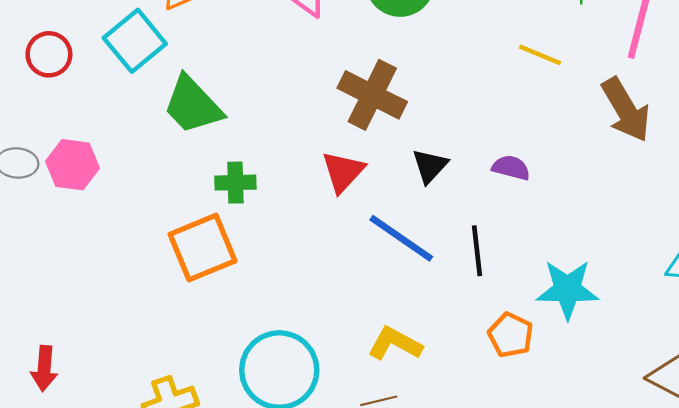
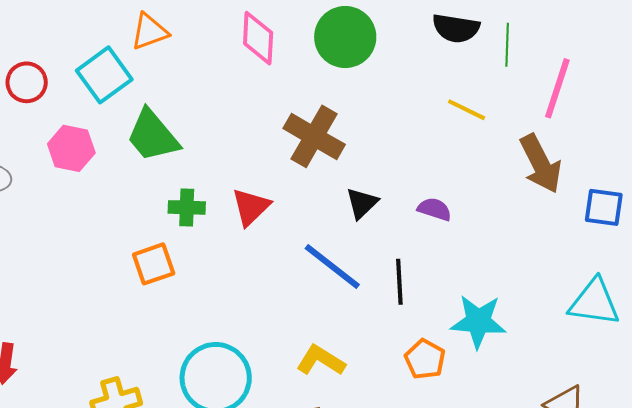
pink hexagon: (72, 165) -> (71, 148), moved
red triangle: (343, 172) -> (251, 207), moved
orange square: (202, 248) -> (154, 264), size x0.7

